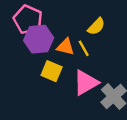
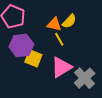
purple hexagon: (39, 39) -> (21, 45), moved
orange triangle: (65, 47) -> (54, 24), moved

